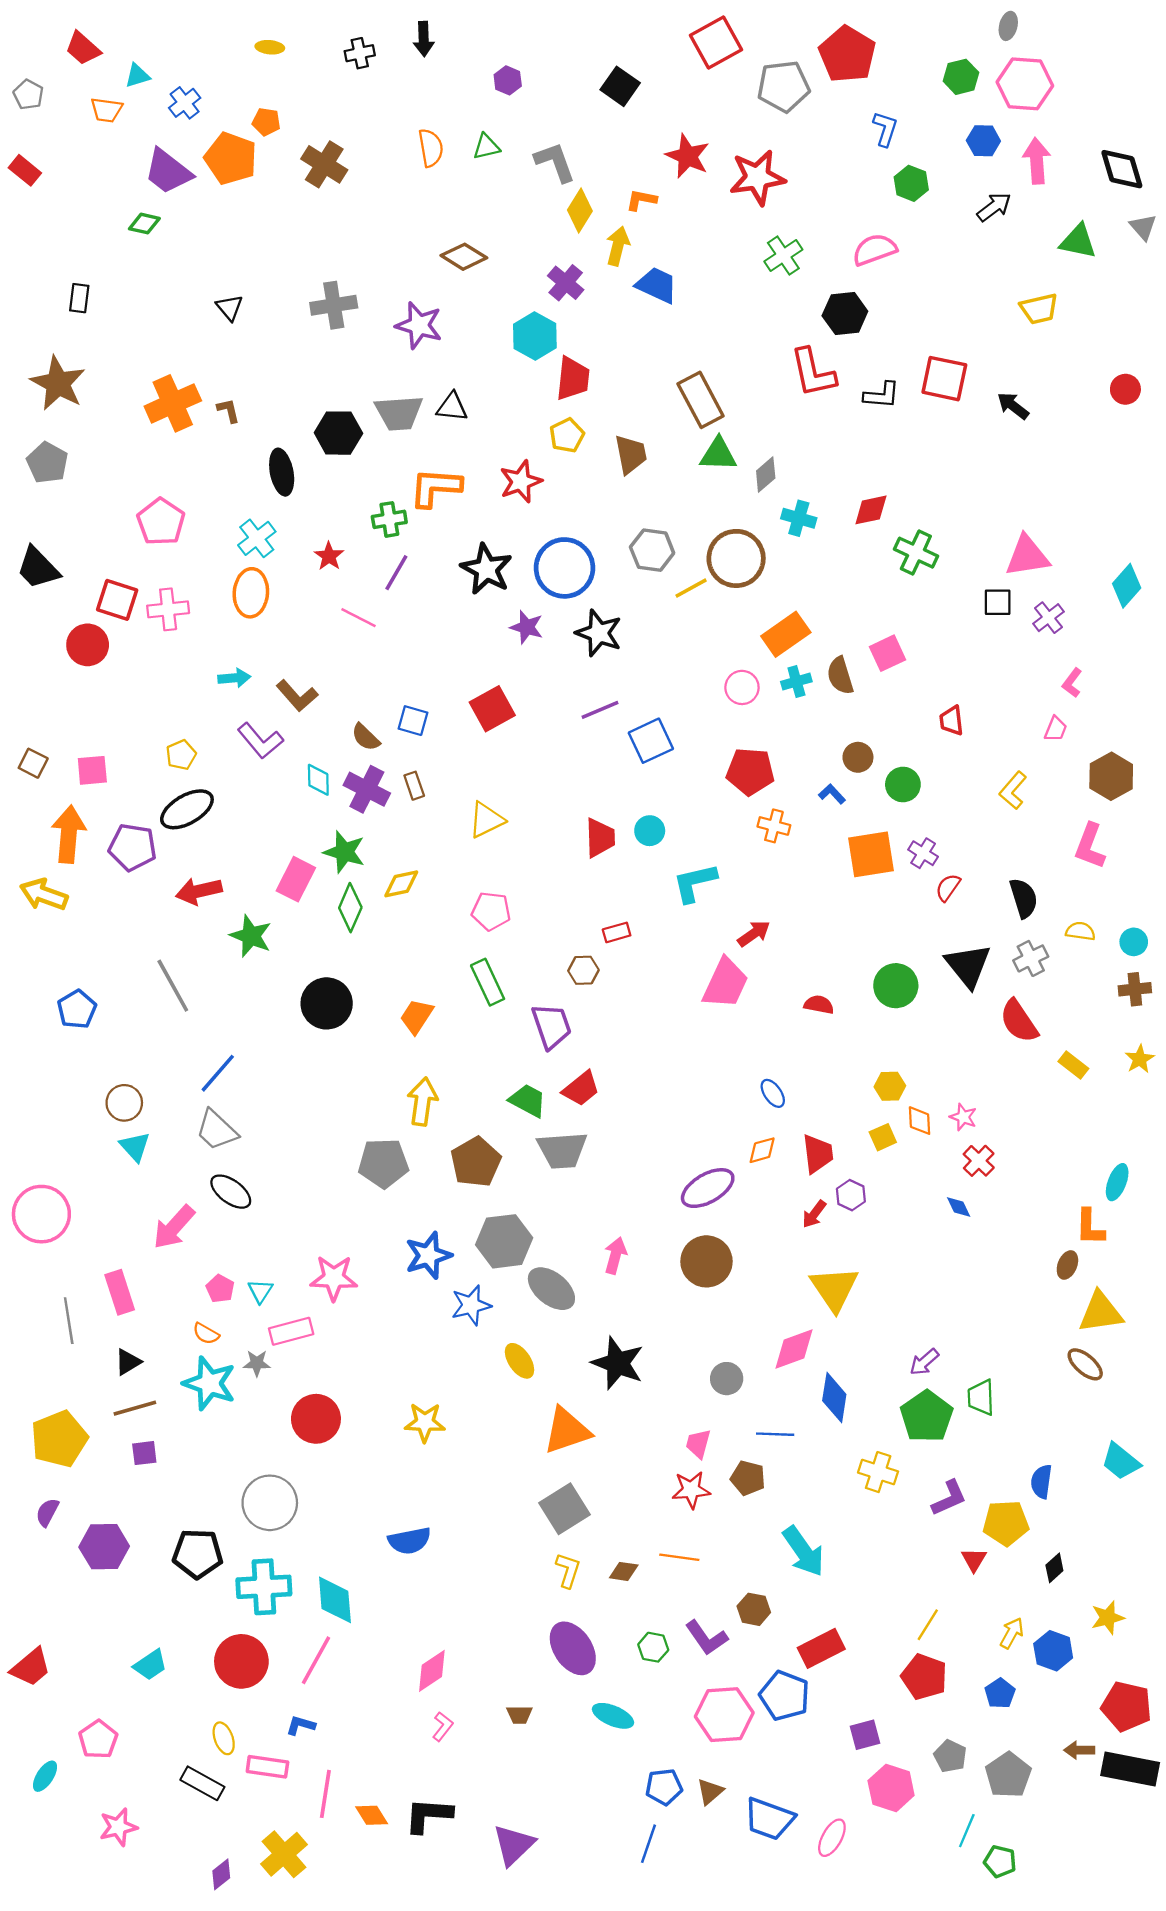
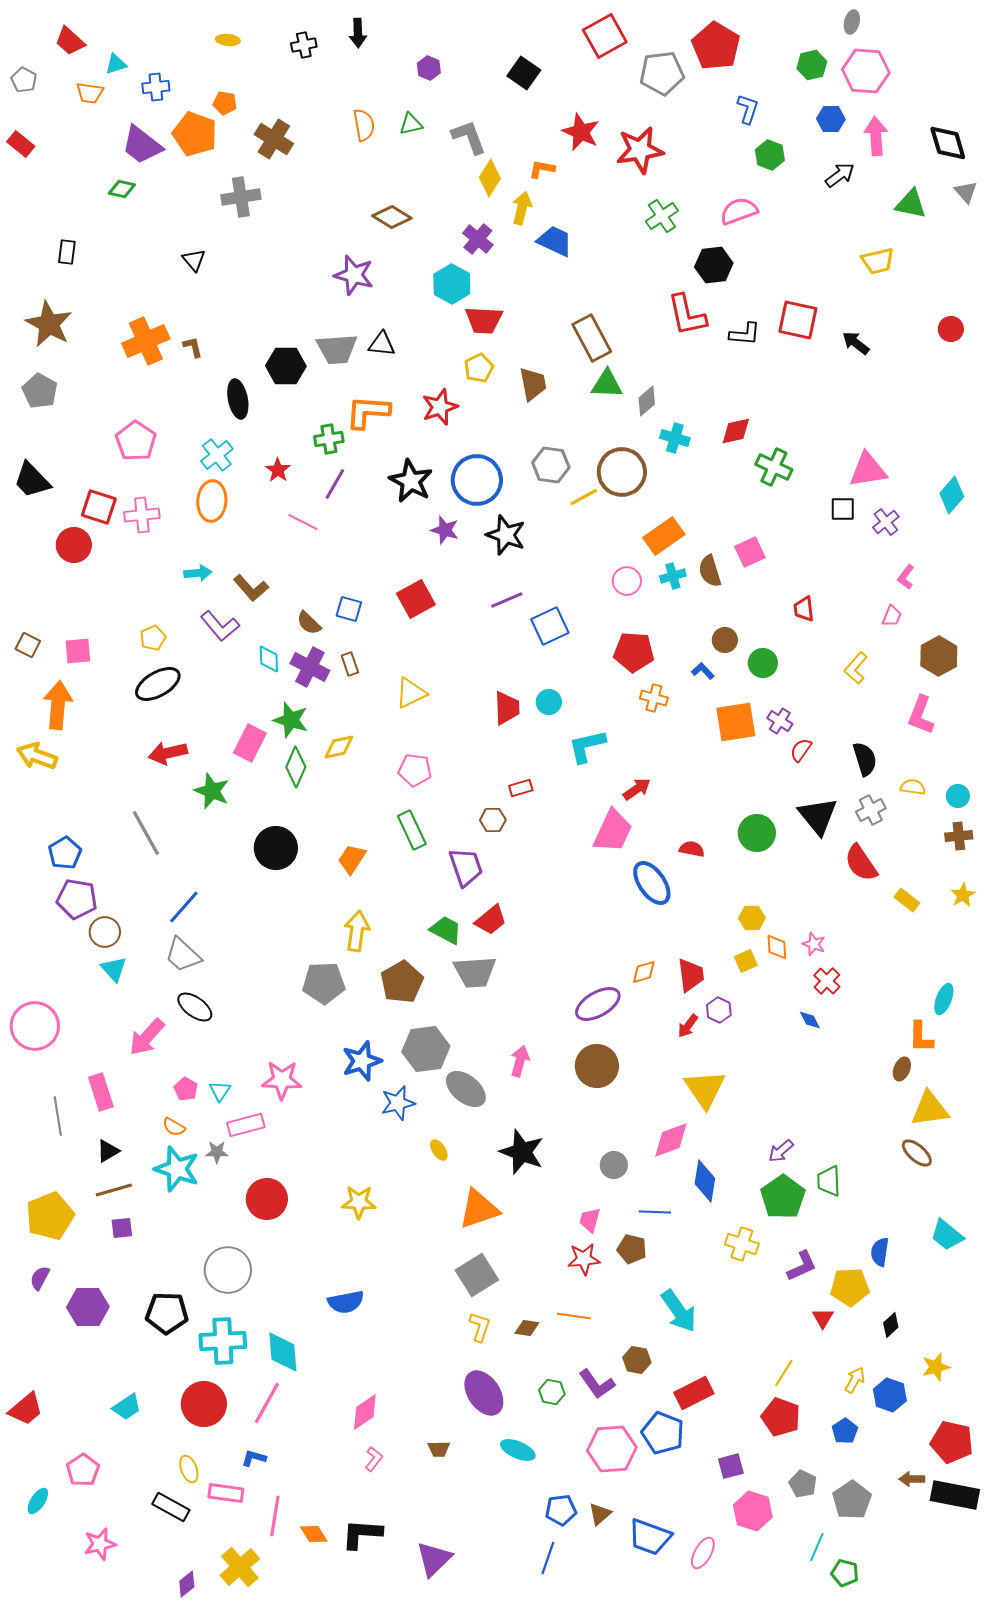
blue cross: (185, 103) -> (156, 87), turned 32
gray cross: (334, 305) -> (241, 197), moved
red trapezoid: (573, 379) -> (484, 320), turned 87
purple pentagon: (133, 847) -> (77, 899), moved
blue ellipse: (773, 1093) -> (652, 883), moved, size x1.8
yellow ellipse: (520, 1361) -> (439, 1150), size x0.7

